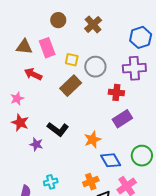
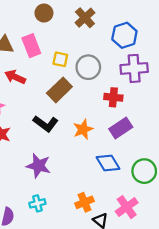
blue hexagon: (141, 37) -> (124, 35), moved
black L-shape: (58, 129) -> (46, 124), moved
orange star: (92, 140) -> (83, 129), moved
purple star: (36, 144) -> (39, 166), moved, size x1.5
blue diamond: (111, 160) -> (108, 163), moved

